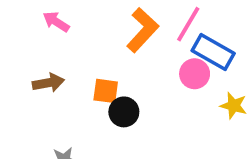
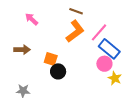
pink circle: (195, 74) -> (104, 64), moved

